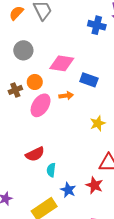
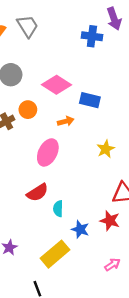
pink diamond: (62, 63) -> (57, 85), turned 30
pink ellipse: (41, 105) -> (48, 152), moved

